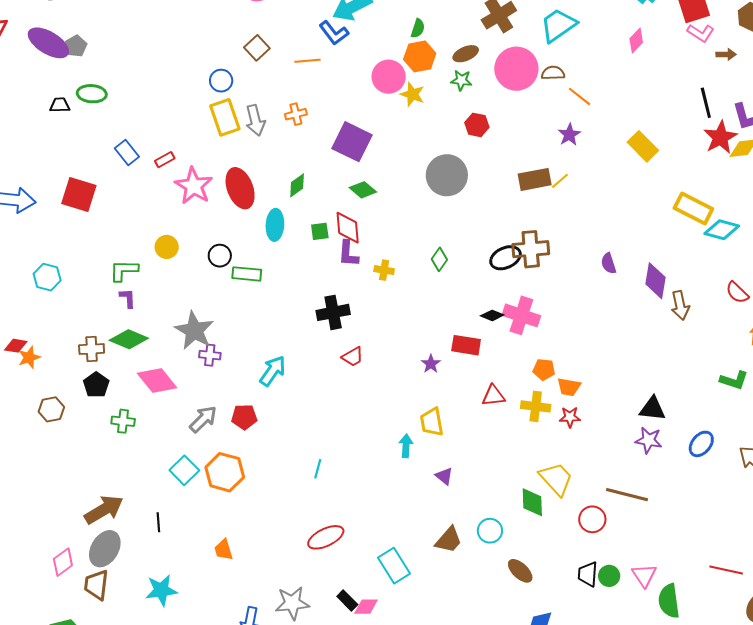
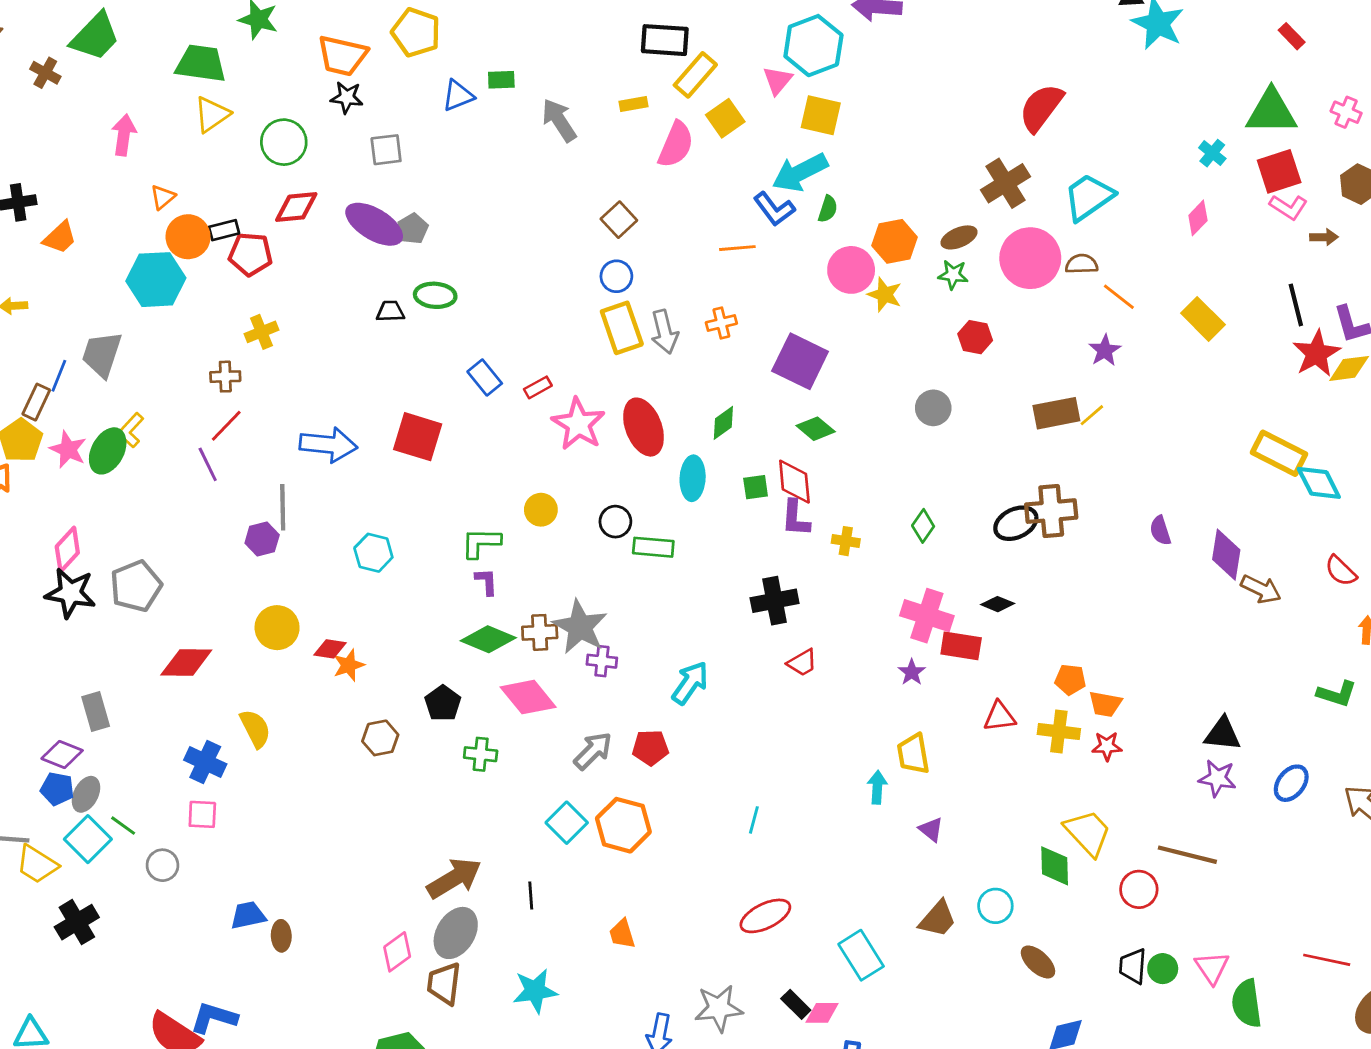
green semicircle: (418, 28) -> (828, 209), moved
brown square: (257, 48) -> (619, 220), moved
yellow rectangle: (643, 146) -> (1203, 319), moved
gray circle: (447, 175) -> (933, 408), size x0.6
cyan diamond: (722, 230) -> (1319, 483), turned 48
brown arrow: (680, 305) -> (1261, 589), turned -52
pink cross: (521, 315) -> (927, 616), moved
brown cross: (92, 349) -> (540, 632), moved

